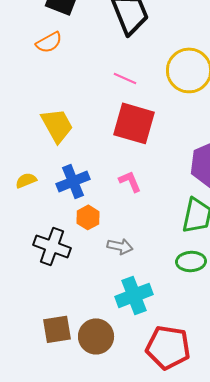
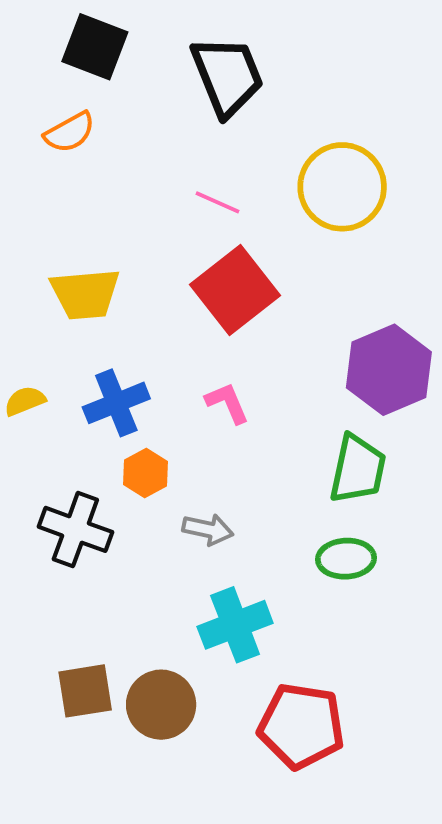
red square: (134, 123) -> (235, 290), turned 36
yellow trapezoid: (57, 125) -> (85, 294), turned 114

